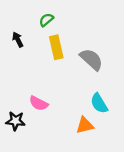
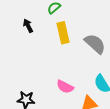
pink semicircle: (39, 103) -> (65, 87), moved

